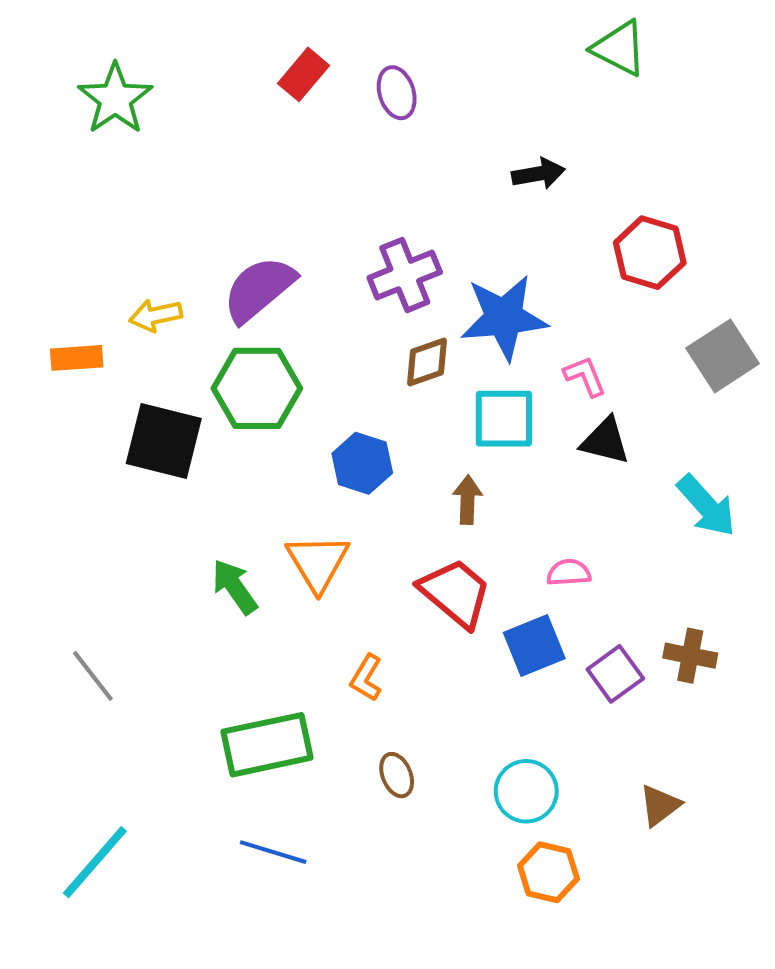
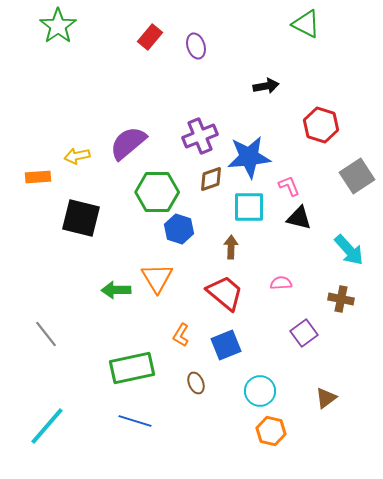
green star: (115, 99) -> (58, 26), moved
green hexagon: (257, 388) -> (157, 192), moved
green arrow: (235, 587) -> (116, 290), turned -56
blue square: (534, 645) -> (226, 345), moved
brown cross: (690, 656) -> (341, 299), moved

